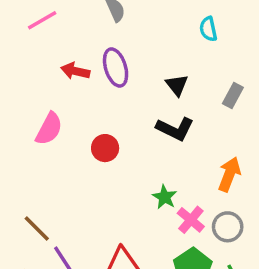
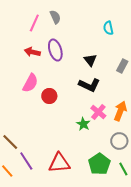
pink line: (42, 20) -> (34, 23), moved, turned -36
pink semicircle: (49, 129) -> (30, 83), moved
pink cross: (191, 220) -> (98, 112), moved

